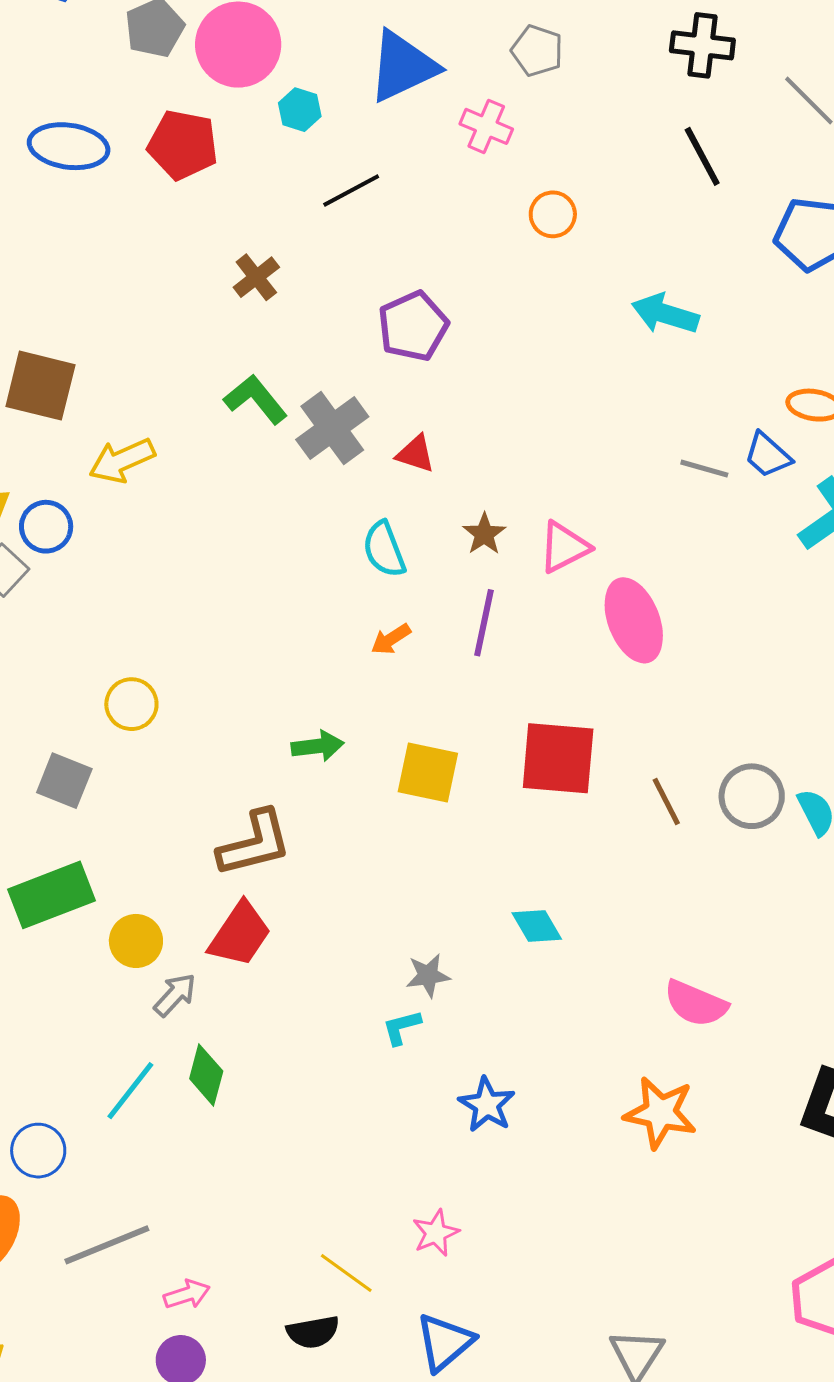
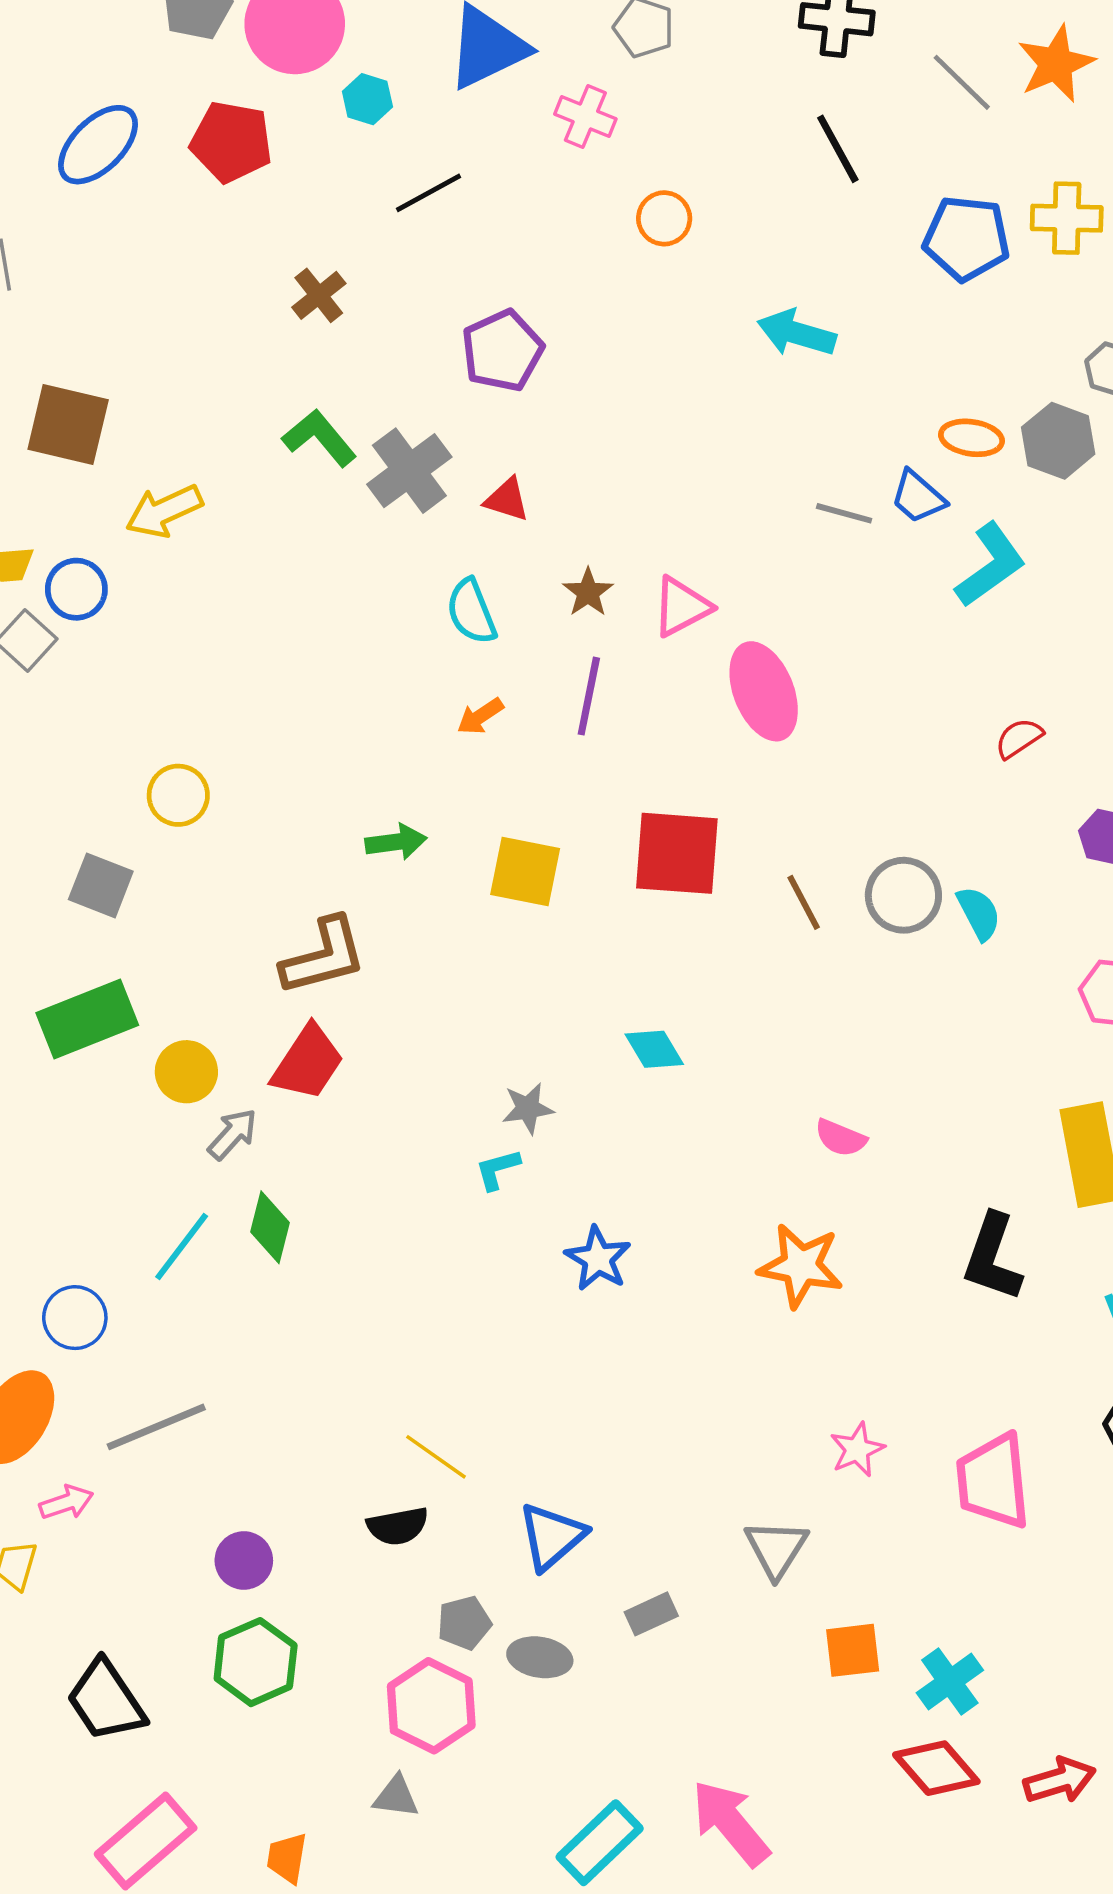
blue ellipse: (69, 146) -> (98, 145), turned -52
pink semicircle: (696, 1004) -> (841, 1138), size x0.7
pink star: (436, 1233) -> (857, 1450), moved
pink arrow: (187, 1294) -> (66, 1502), moved

